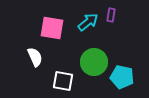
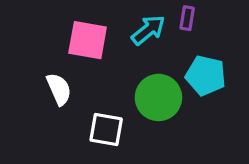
cyan pentagon: (122, 77) -> (206, 76), moved

